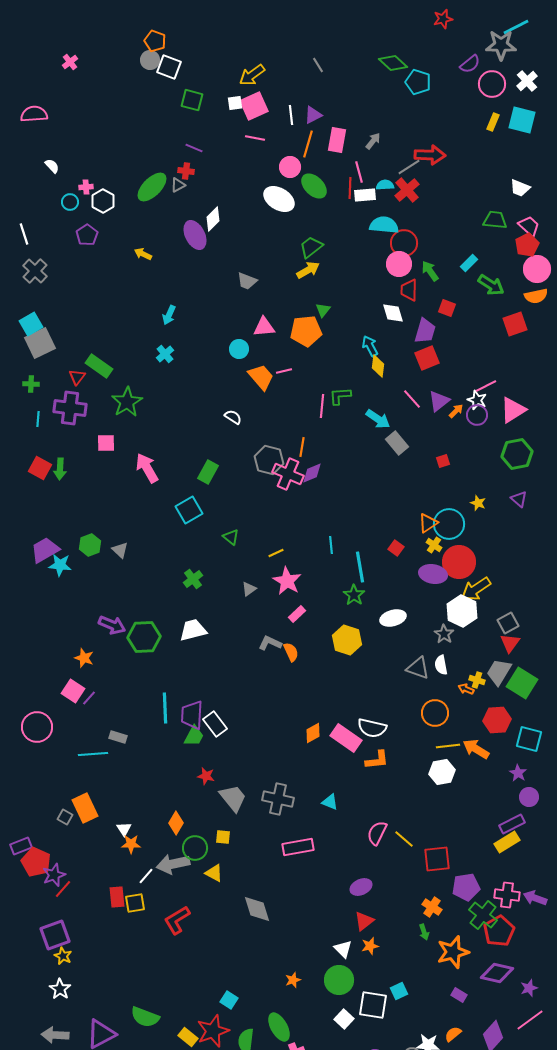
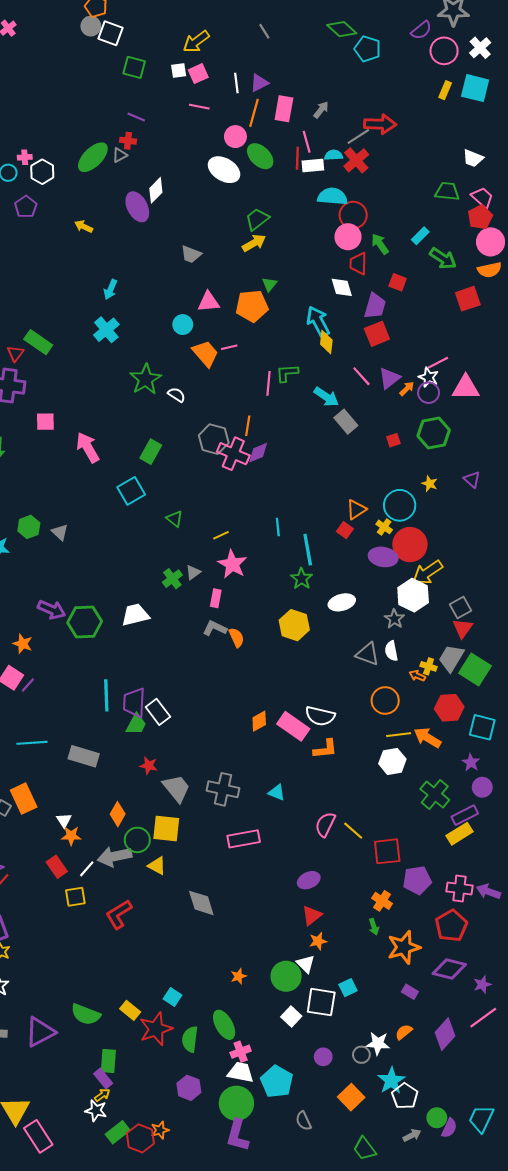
pink square: (254, 106) -> (198, 74), size x0.7
cyan arrow: (370, 346) -> (318, 321), size x1.4
cyan cross: (165, 354) -> (106, 330), size x1.4
green star: (127, 402) -> (146, 379), moved
pink triangle: (513, 410) -> (466, 388), turned 32
green hexagon: (517, 454) -> (434, 433), moved
orange triangle: (428, 523) -> (356, 509), moved
green cross: (193, 579) -> (172, 579), moved
pink rectangle: (297, 614) -> (216, 598), moved, turned -36
gray rectangle: (118, 737) -> (84, 756), moved, size x1.6
yellow square: (223, 837) -> (166, 829), size x1.8
red rectangle: (117, 897) -> (57, 867), moved, turned -30
green cross: (483, 915) -> (435, 794), moved
white triangle: (343, 949) -> (306, 964), moved
yellow rectangle: (188, 1037) -> (130, 1010), moved

